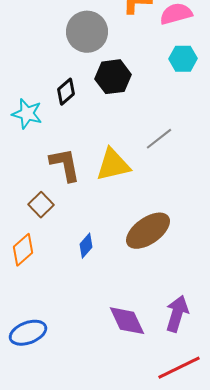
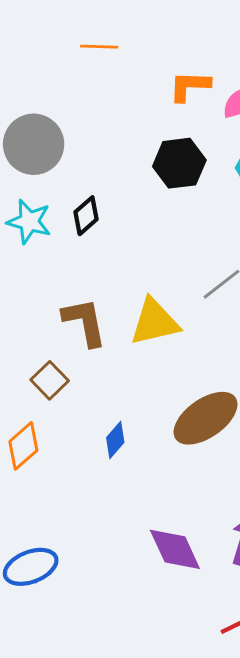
gray circle: (87, 32) -> (34, 144), moved
black hexagon: (113, 77) -> (179, 163), moved
cyan star: (27, 114) -> (29, 221), moved

